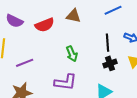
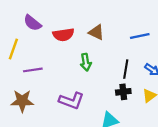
green arrow: (72, 54) -> (86, 62), moved

